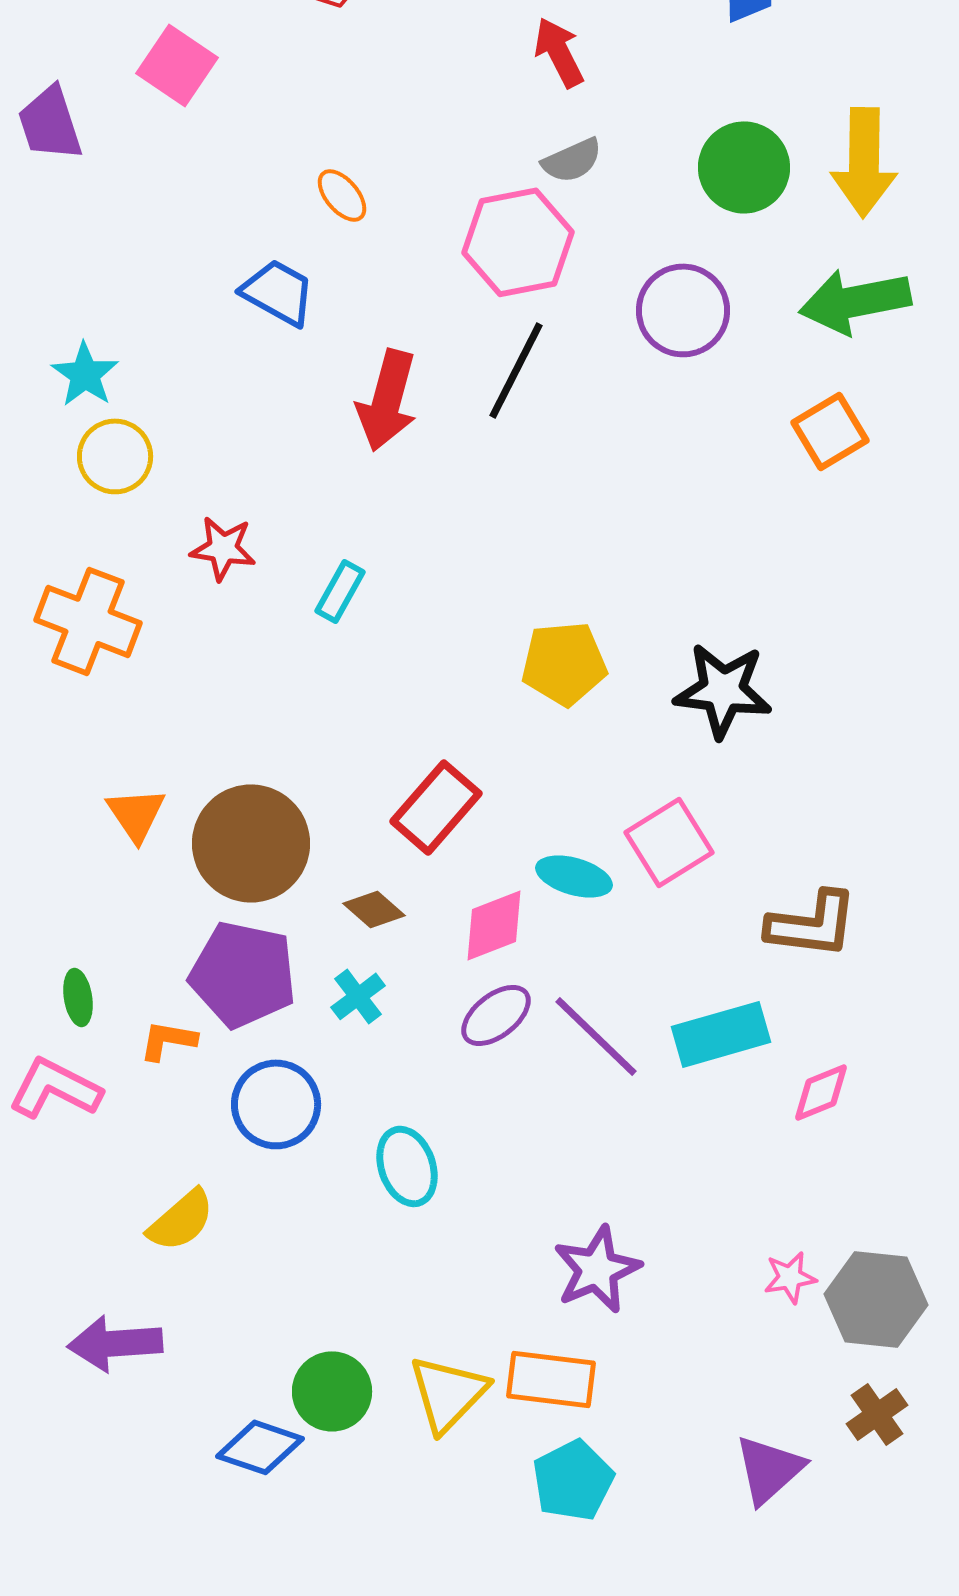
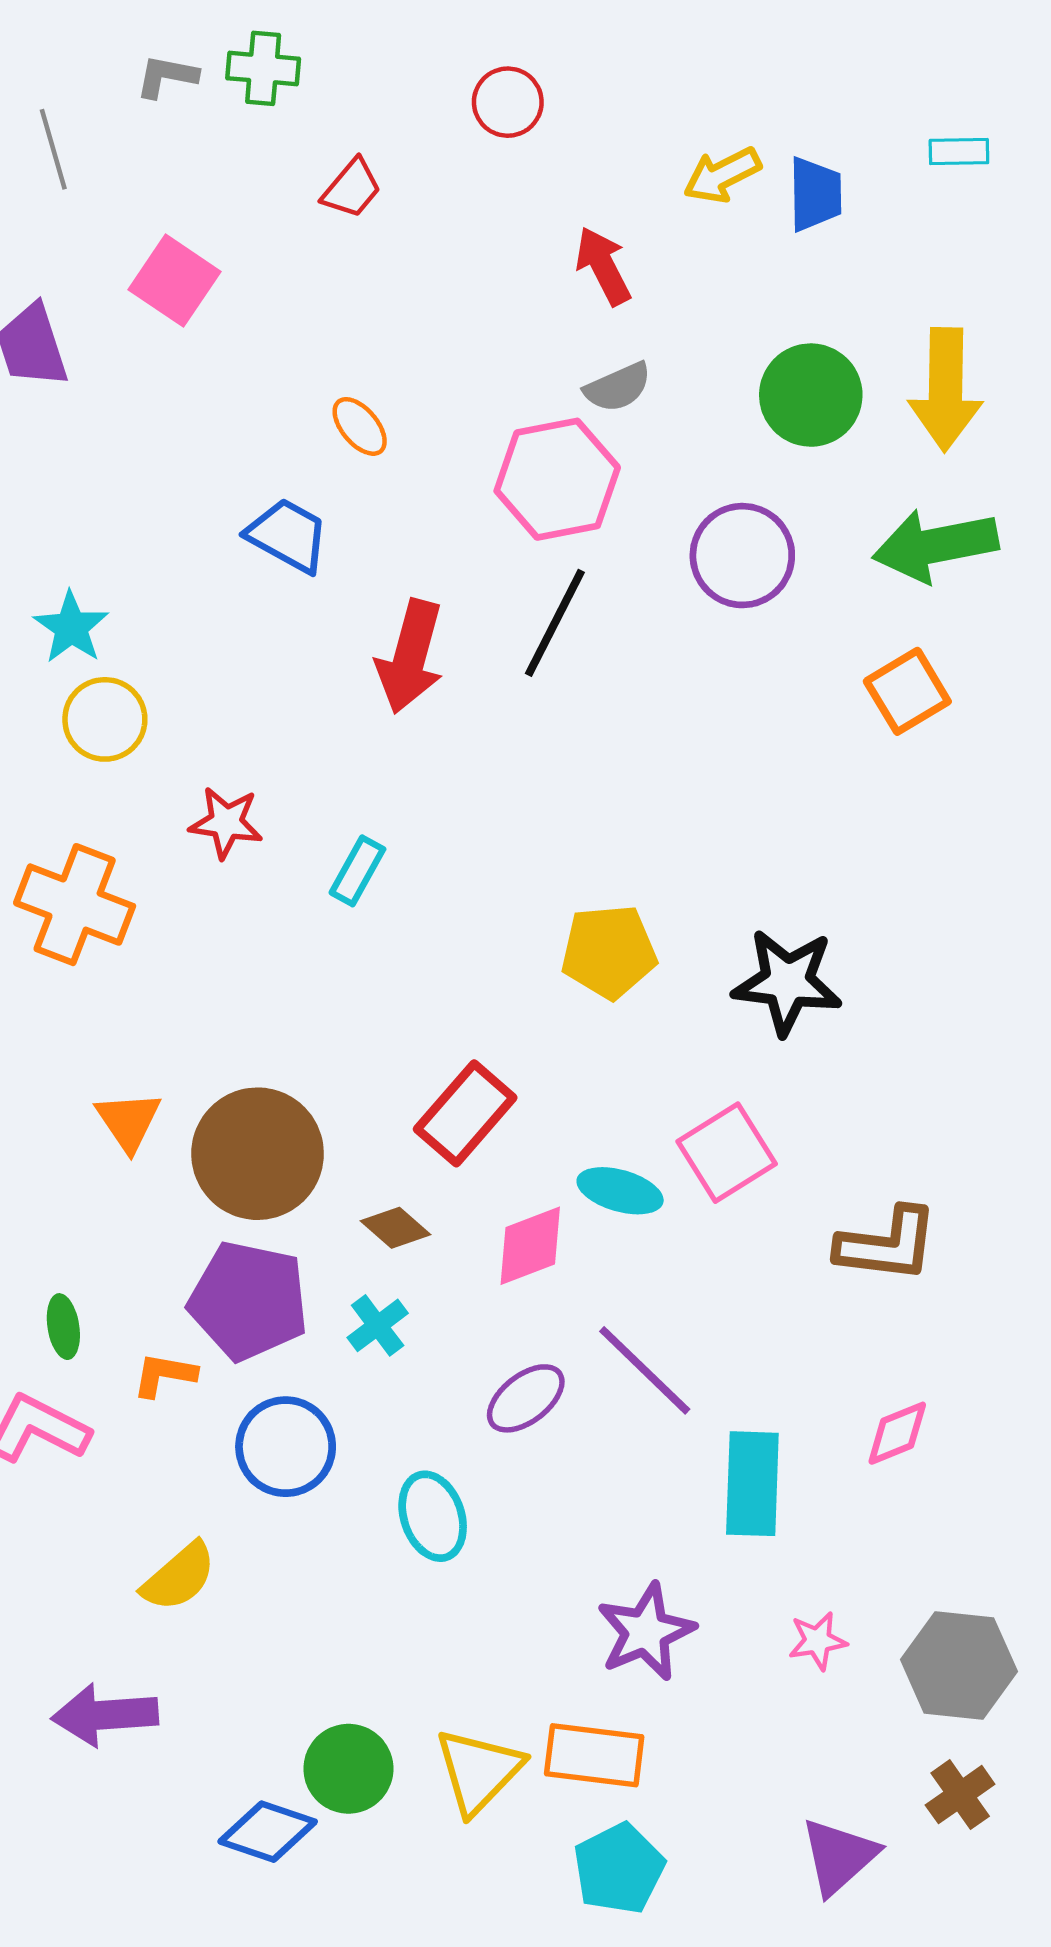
purple ellipse: (496, 1015) -> (526, 1398), moved
cyan rectangle: (721, 1034) -> (752, 1484), moved, turned -72
pink star: (790, 1277) -> (818, 1641), moved

